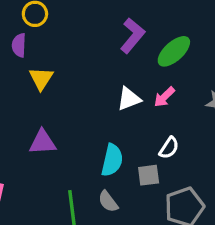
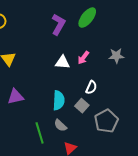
green ellipse: (174, 51) -> (87, 18), moved
white triangle: (129, 99) -> (63, 62), turned 35
gray square: (149, 175) -> (82, 106), turned -32

